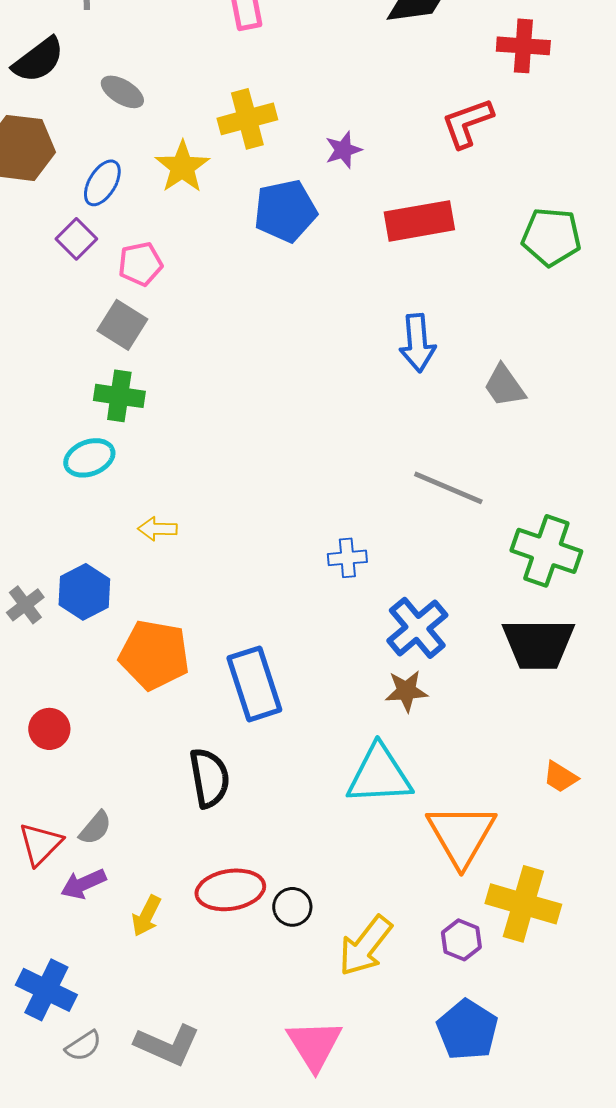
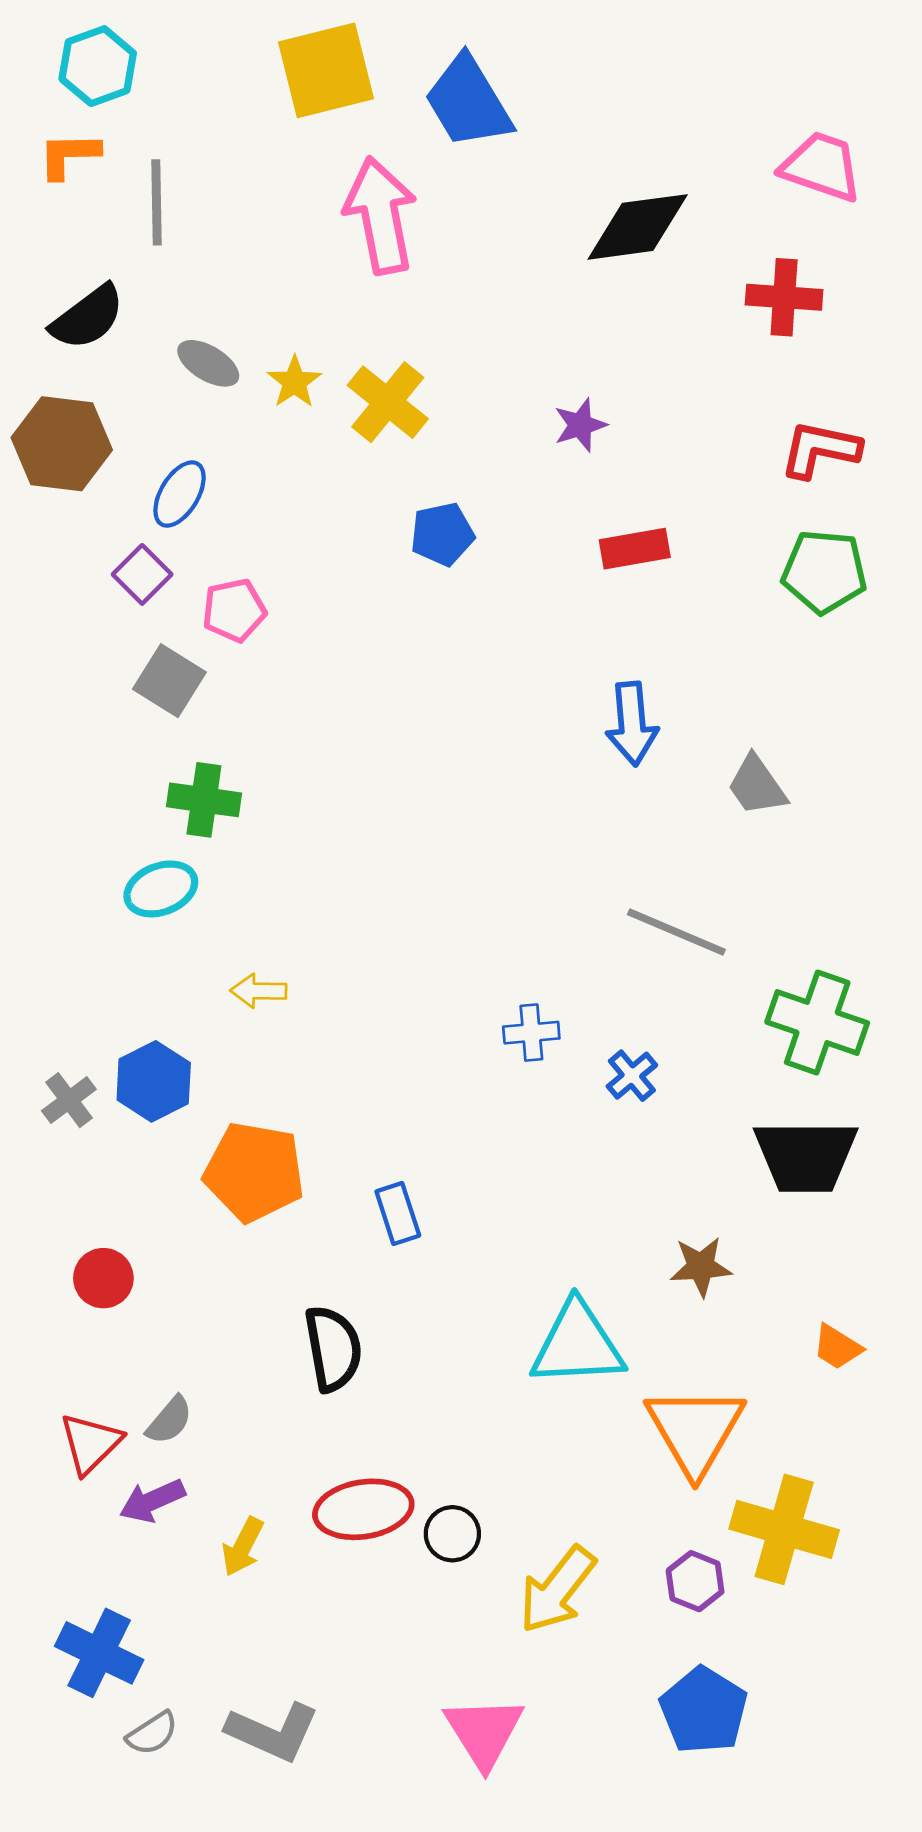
yellow cross: (247, 119) -> (388, 402), turned -36
red L-shape: (467, 123) -> (820, 449), moved, turned 32
purple star: (343, 150) -> (580, 425), moved
yellow star: (182, 167) -> (294, 382), moved, size x0.7
blue pentagon: (285, 211) -> (442, 534), size x0.7
red rectangle: (419, 221) -> (635, 549), size x0.7
gray square: (122, 325) -> (169, 681), moved
blue cross: (417, 628) -> (632, 1076), moved, size x0.6
blue rectangle: (254, 684) -> (398, 1214), size x0.6
brown star: (406, 691) -> (701, 1267), moved

